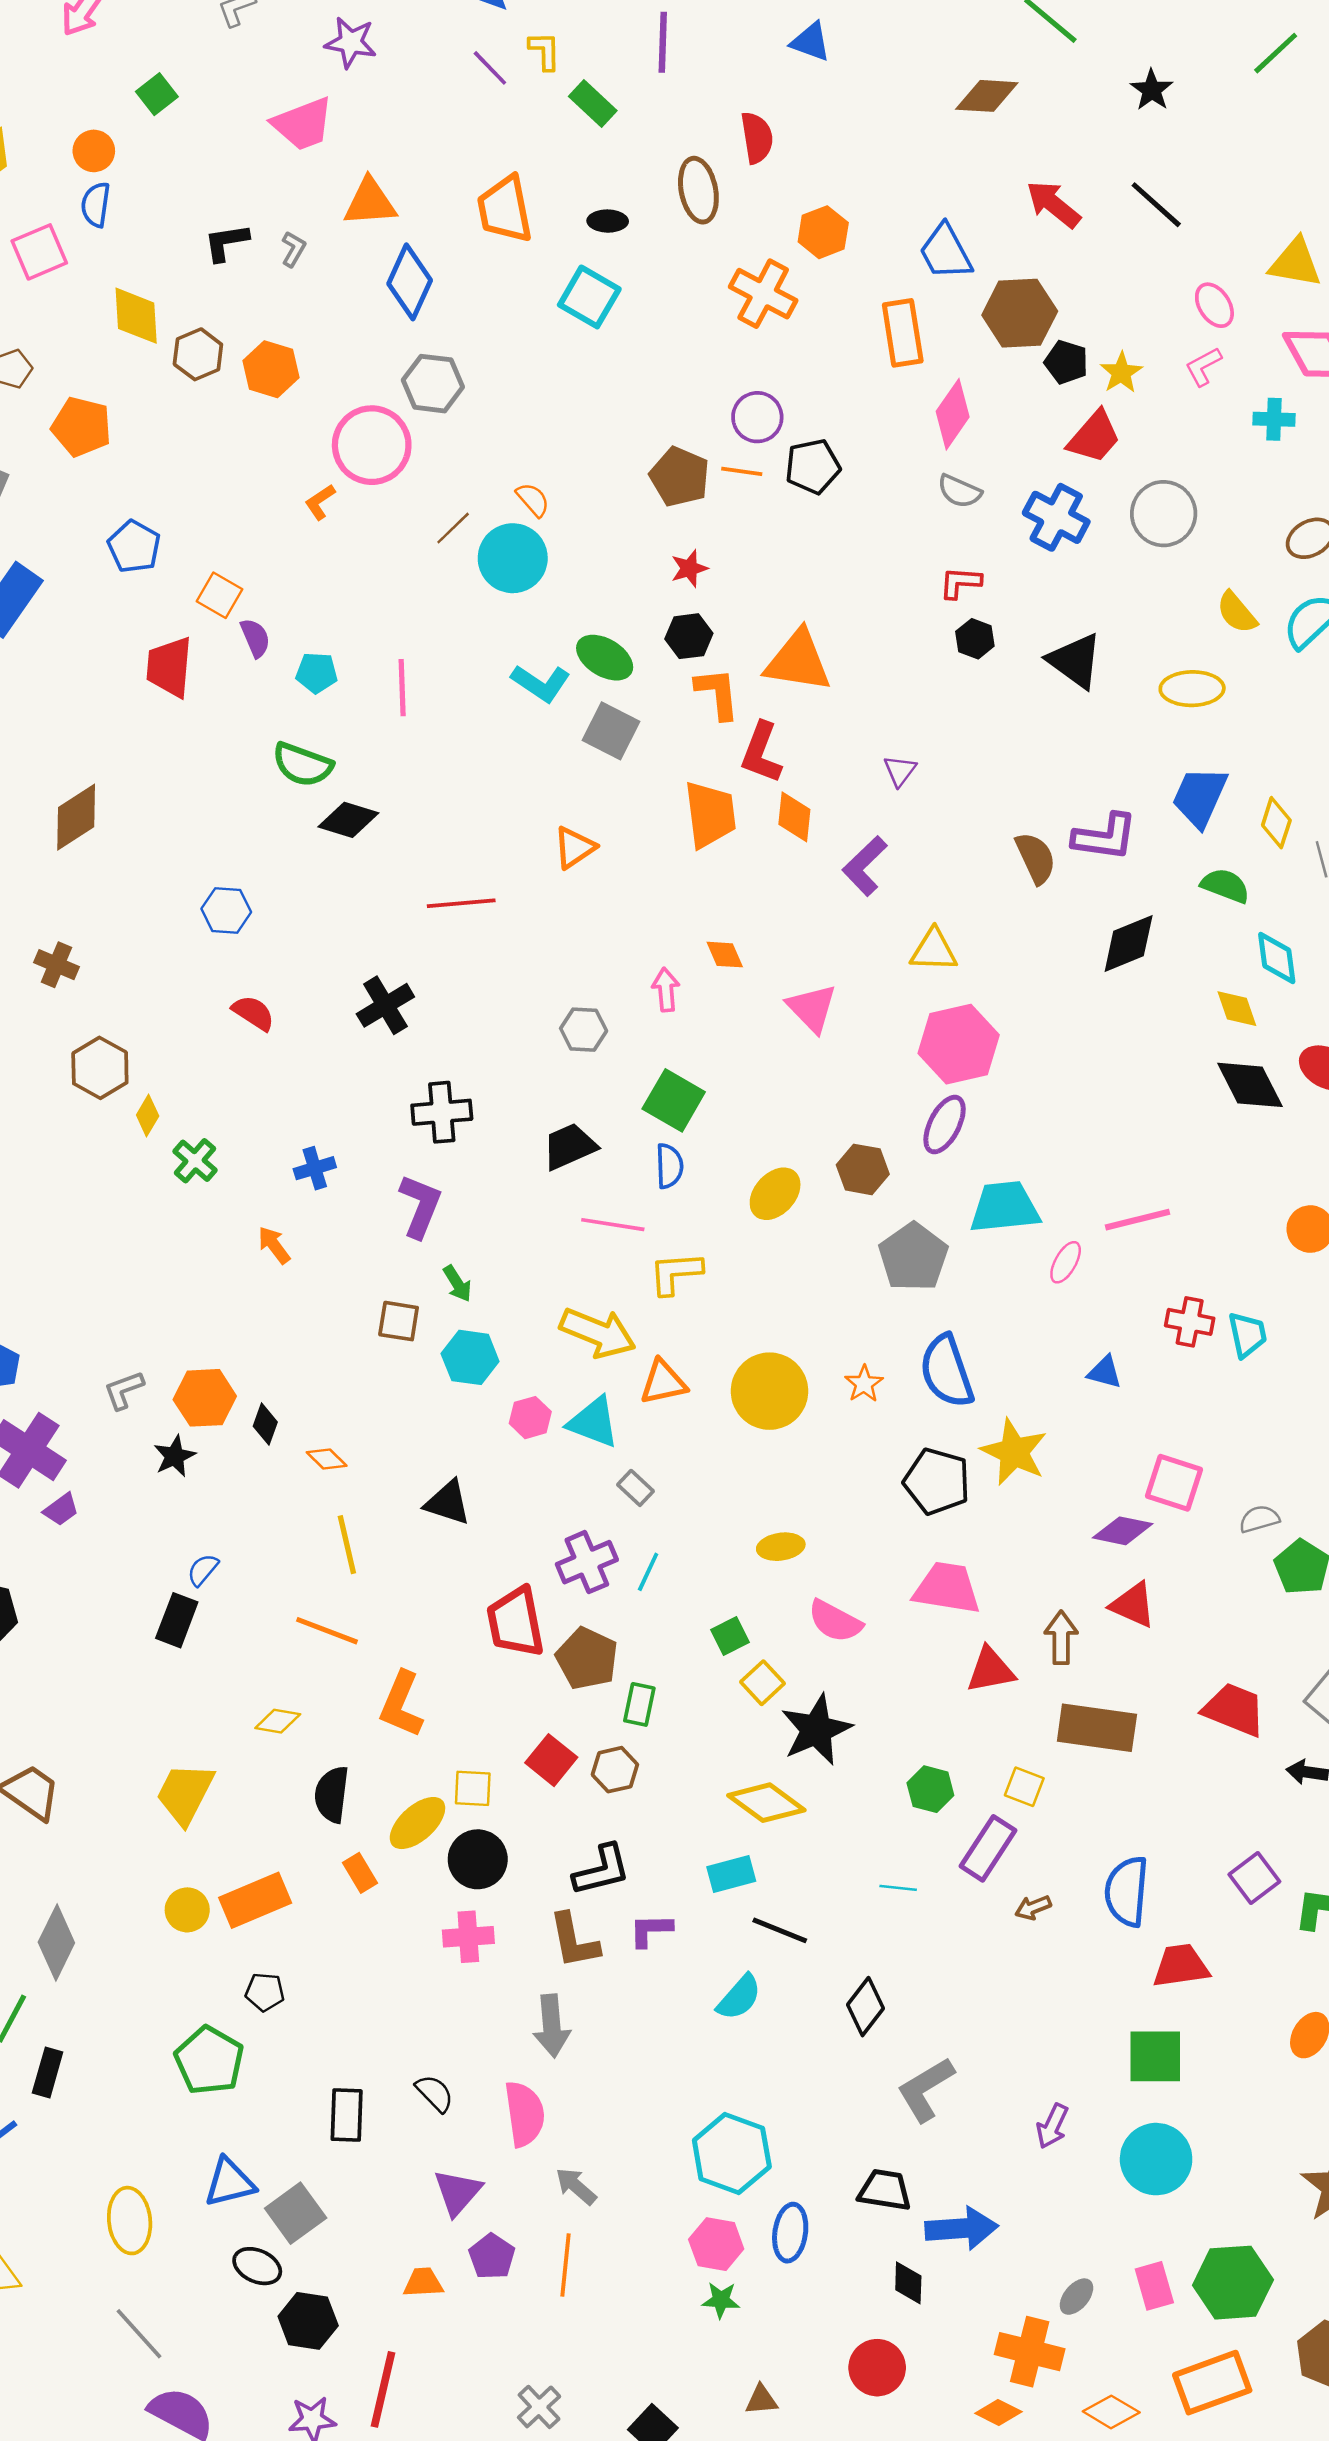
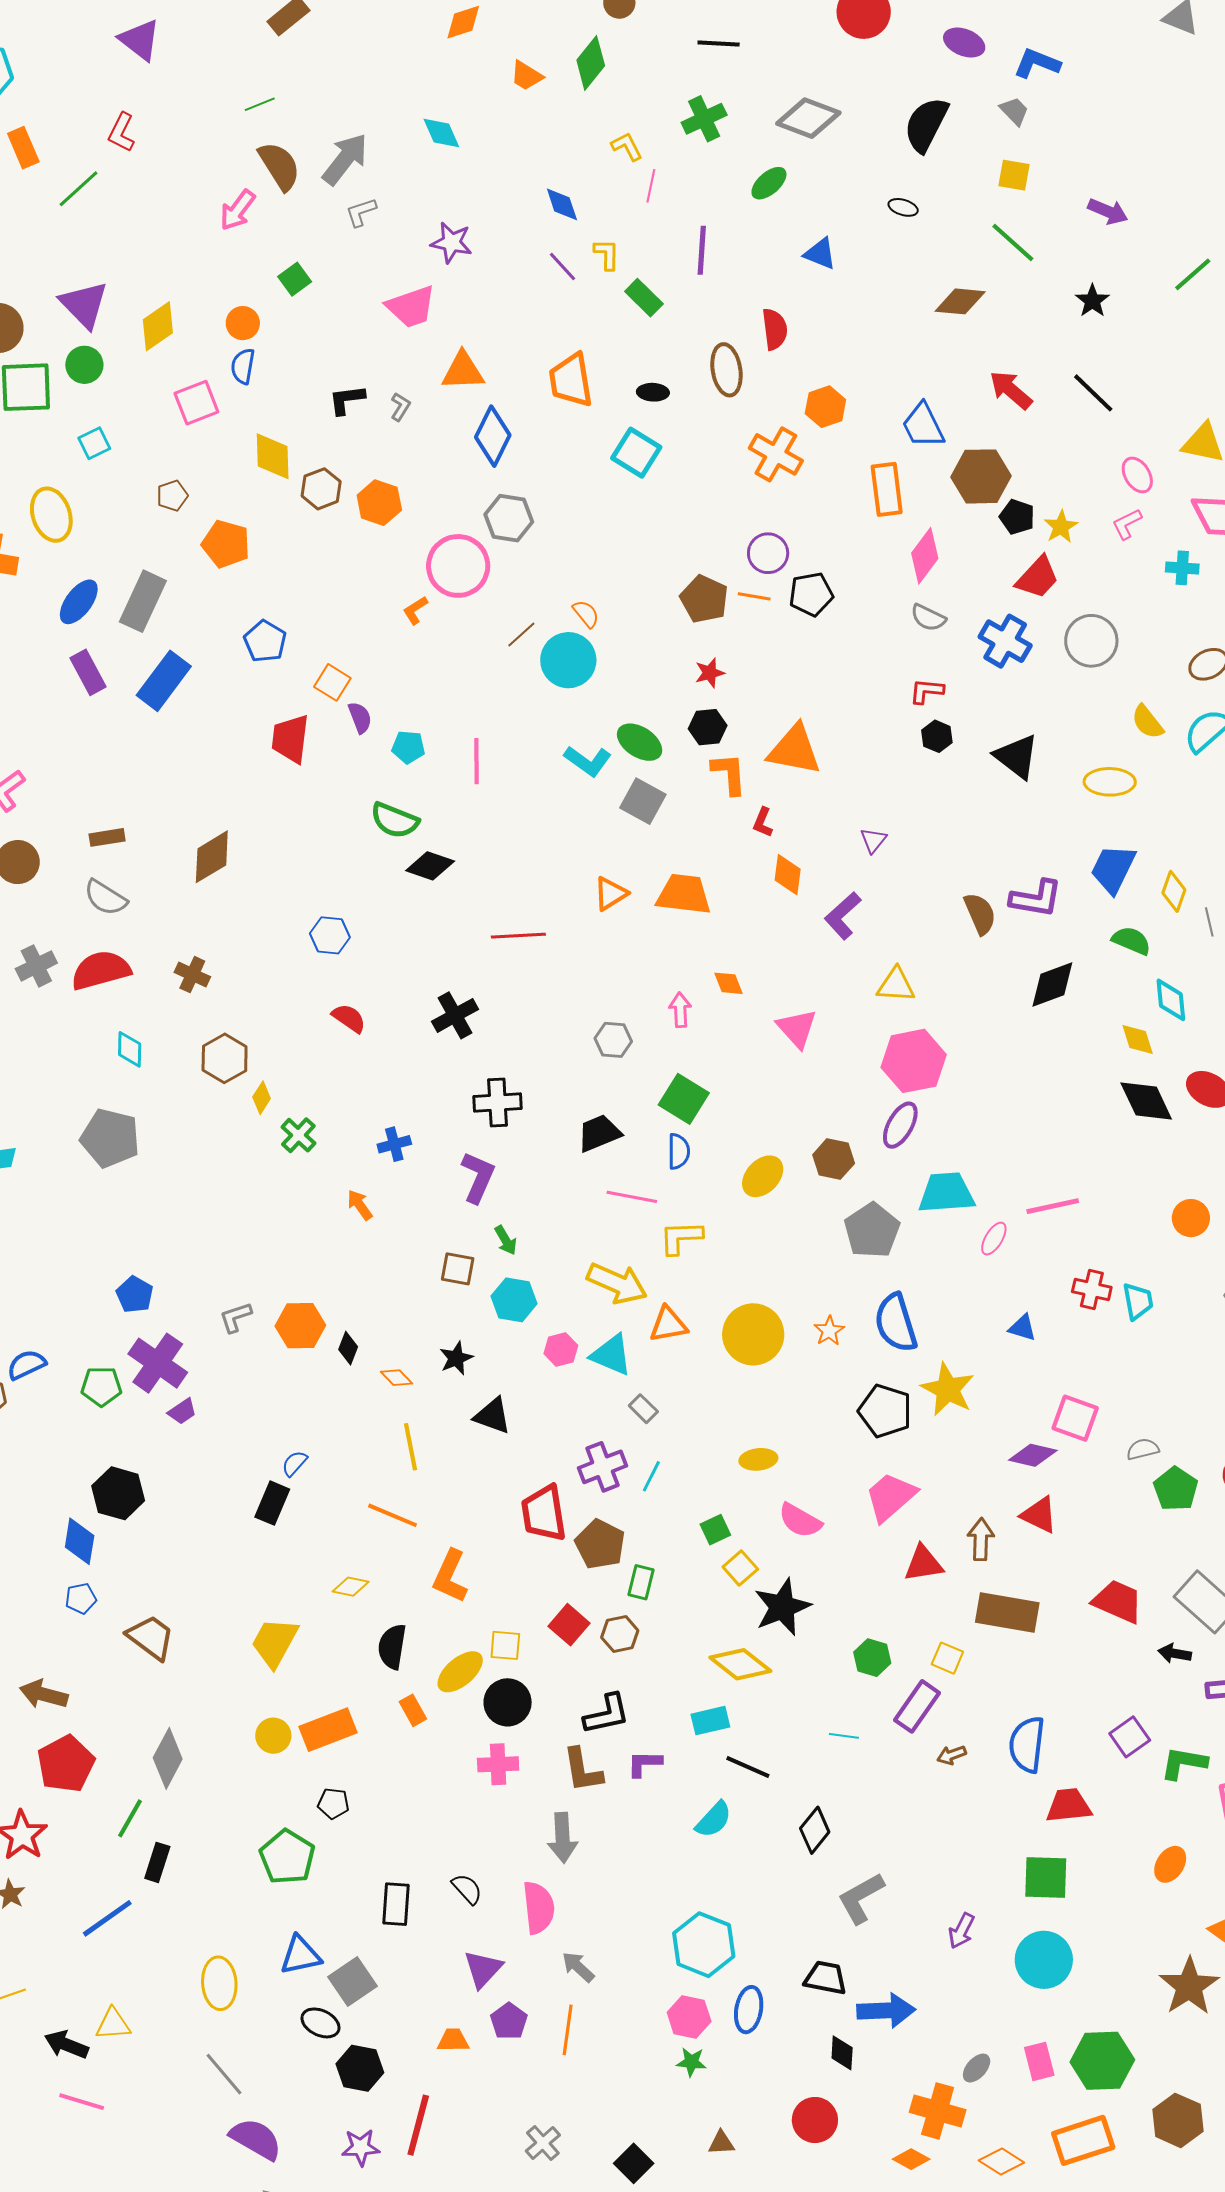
red L-shape: (761, 753) -> (763, 822), size x0.6
orange trapezoid: (710, 814) -> (684, 894), moved, turned -78
black star: (175, 1456) -> (456, 1358), moved
pink trapezoid: (947, 1588) -> (890, 1497), turned -52

